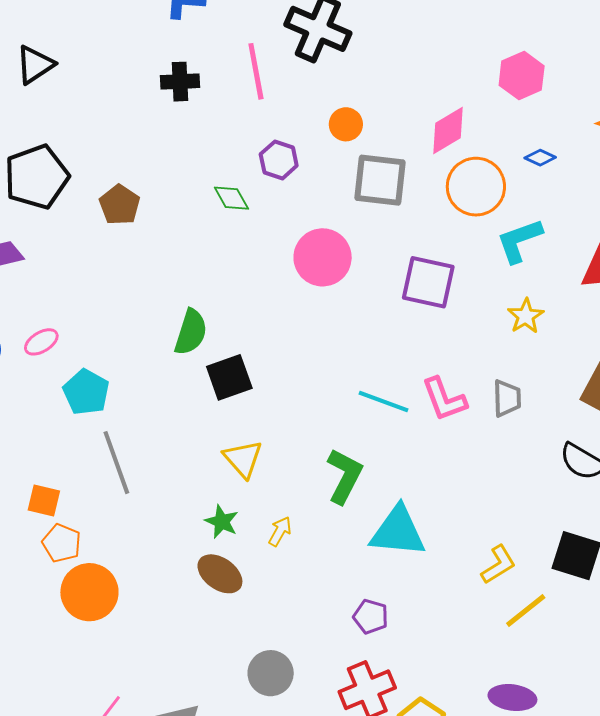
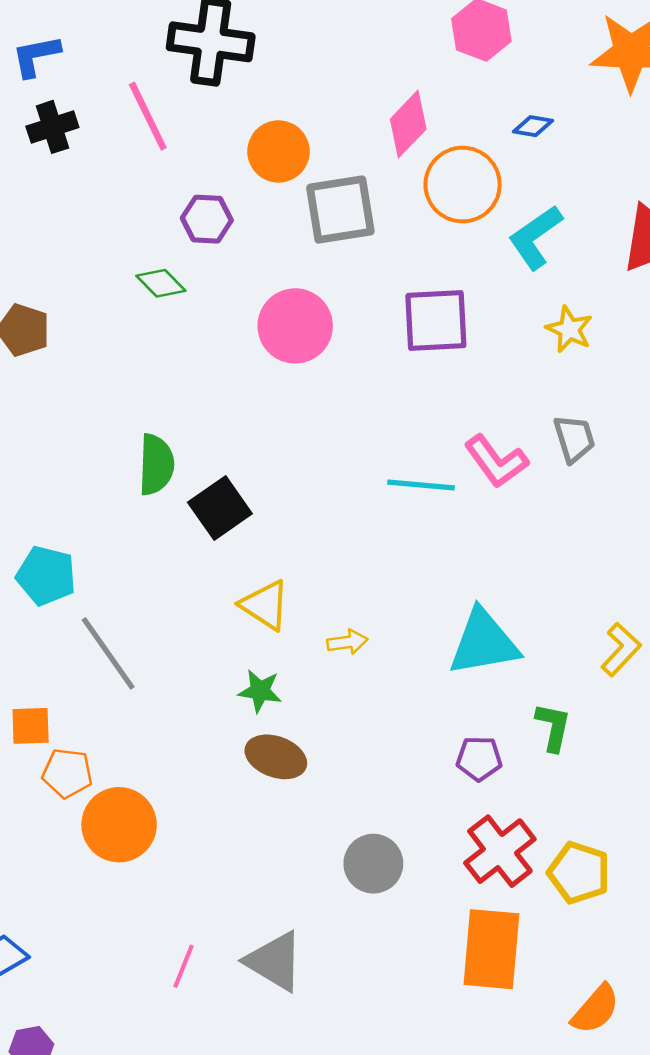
black cross: (180, 82) -> (52, 127), moved
orange circle: (346, 124) -> (279, 151), size x1.4
green L-shape: (345, 476) -> (553, 727), moved, size x0.7
yellow arrow: (280, 531) -> (347, 642), moved, turned 68

